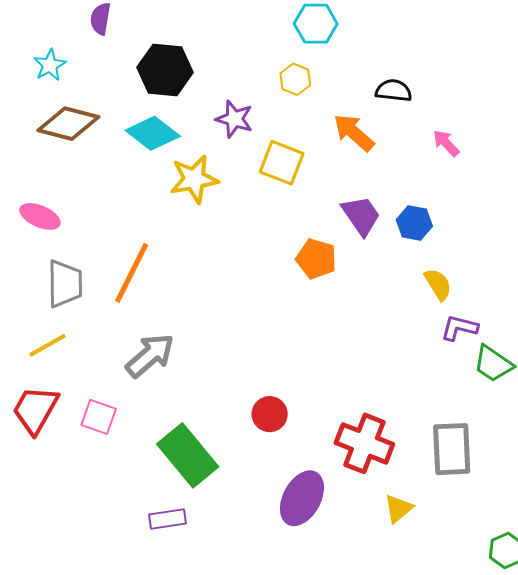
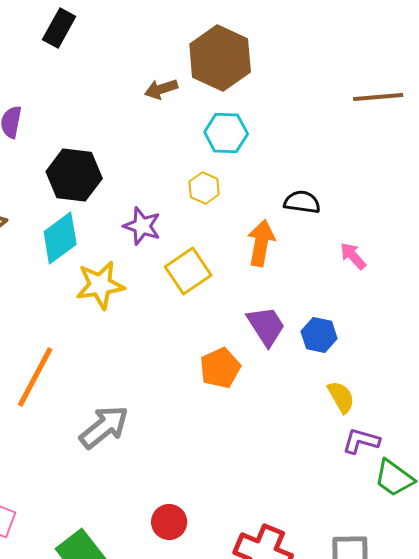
cyan diamond: (153, 133) -> (60, 238), turned -76
orange arrow: (354, 133) -> (261, 243), turned 57
yellow square: (282, 163) -> (188, 271), turned 33
orange pentagon: (316, 259) -> (220, 368), turned 30
gray arrow: (150, 355) -> (104, 427), moved

